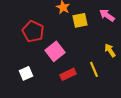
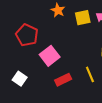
yellow square: (80, 20) -> (83, 18), moved
white square: (26, 73) -> (20, 79), turned -32

